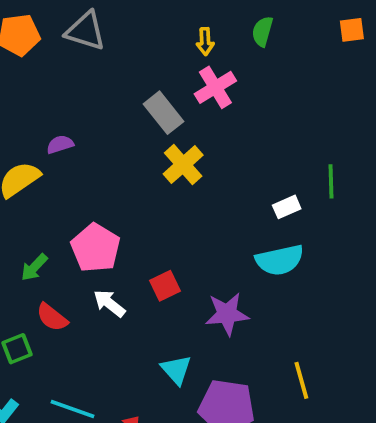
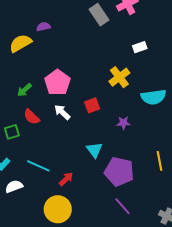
yellow cross: (183, 165) -> (119, 77), moved
white rectangle: (287, 207) -> (140, 47), moved
purple star: (227, 314) -> (123, 123), size x0.6

